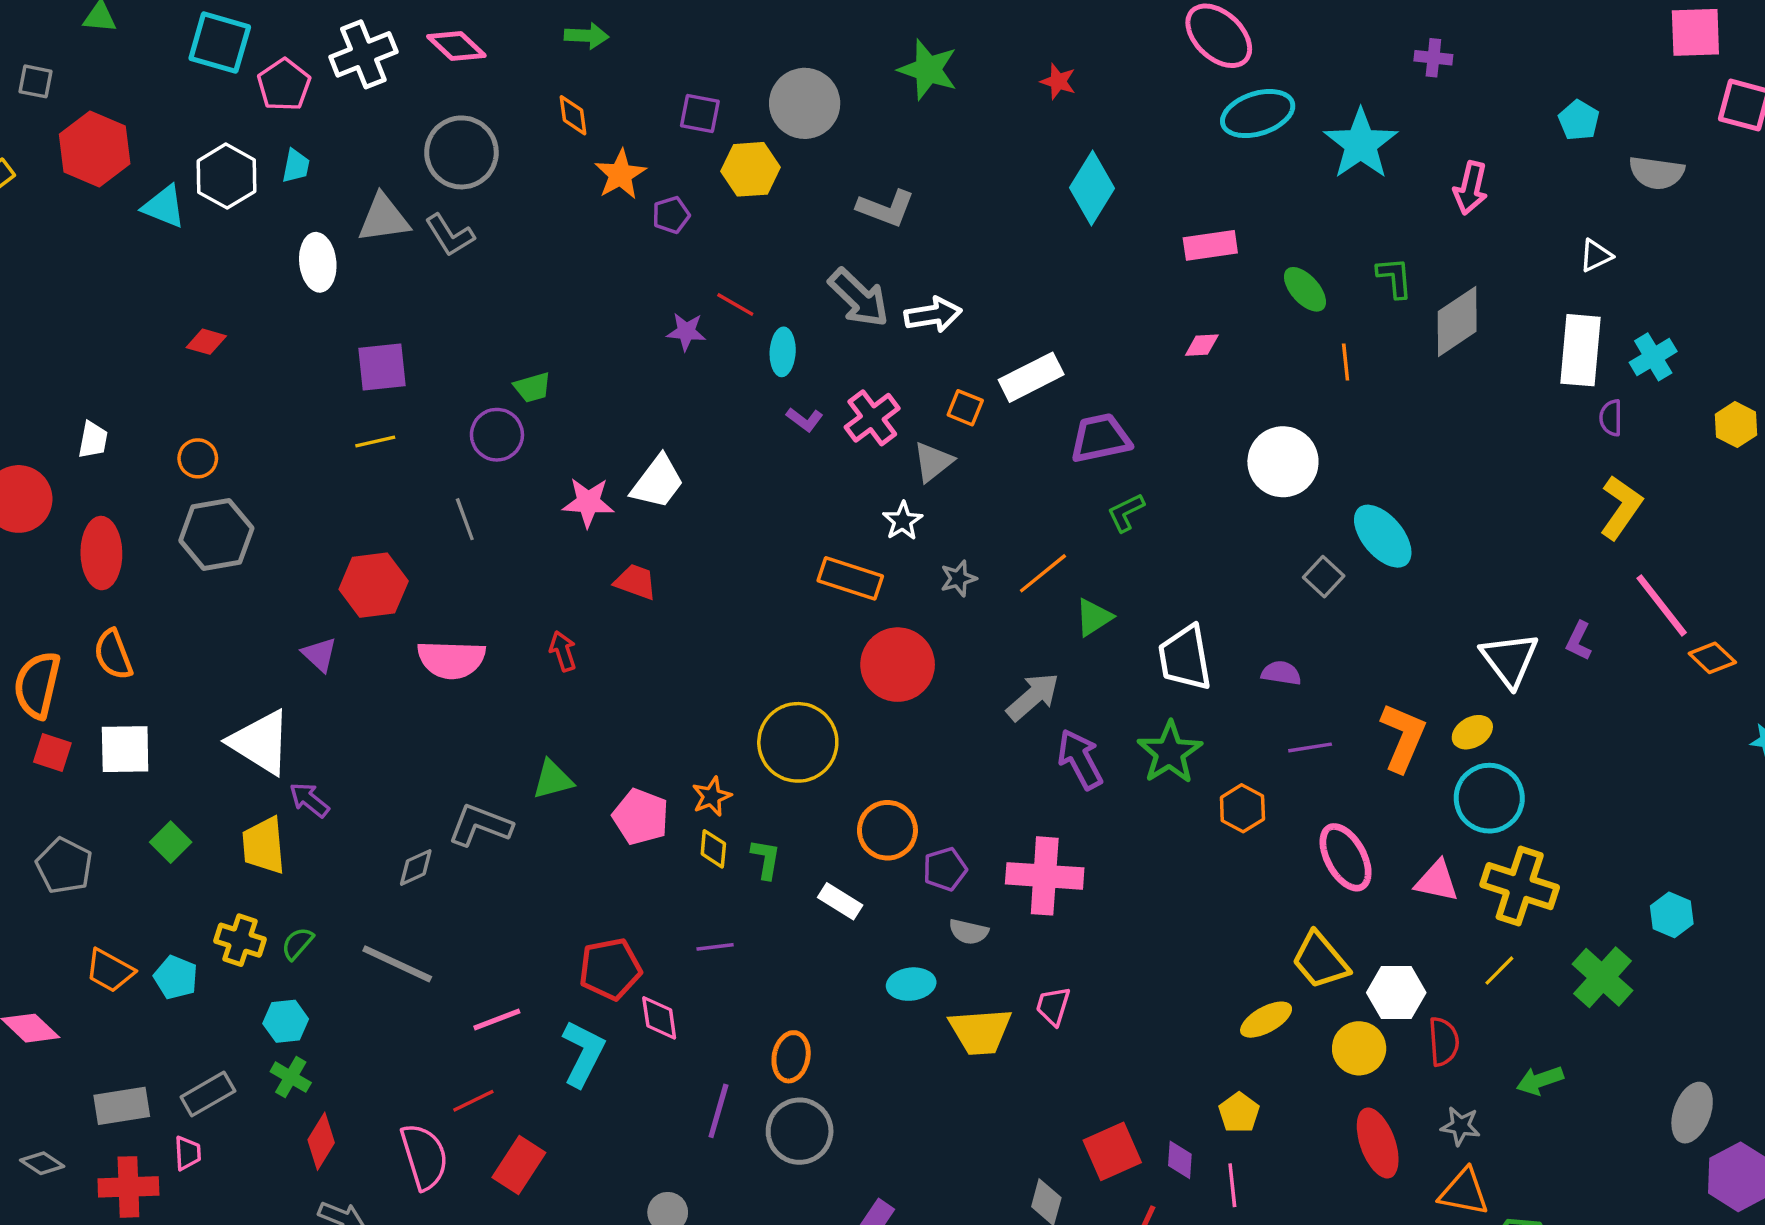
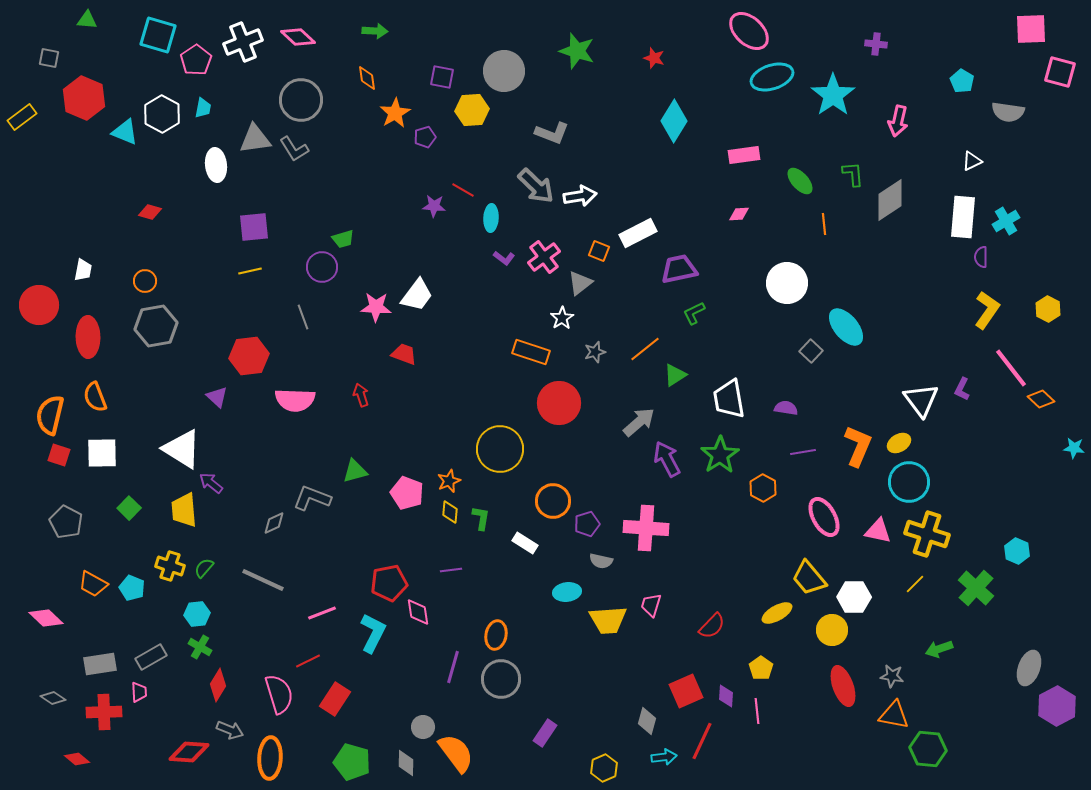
yellow hexagon: (1736, 425) -> (1048, 309), moved
red semicircle: (1444, 1042) -> (712, 626), moved, turned 48

